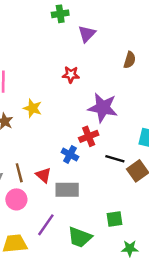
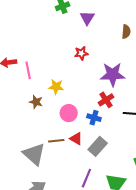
brown line: (19, 173) -> (56, 141), turned -70
gray rectangle: (67, 190) -> (98, 146), turned -36
pink circle: (16, 199) -> (69, 113), moved

